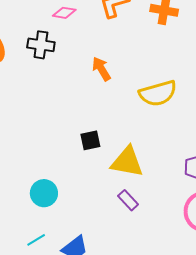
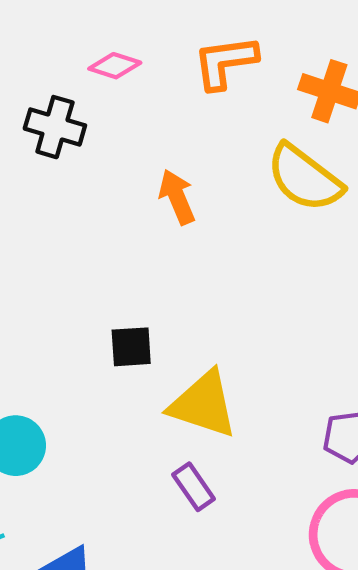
yellow semicircle: (158, 93) -> (304, 178), moved, turned 45

